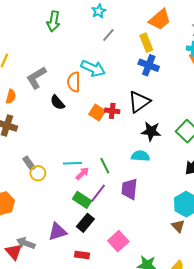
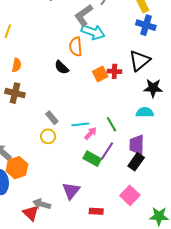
gray L-shape: (36, 78) -> (84, 15), moved
orange square: (97, 112) -> (100, 74), turned 35
gray rectangle: (29, 163) -> (52, 118), moved
black rectangle: (85, 223) -> (136, 162), moved
purple triangle: (57, 232) -> (71, 191), turned -30

